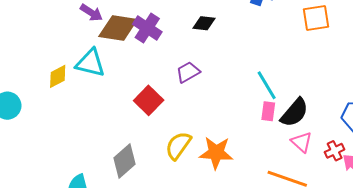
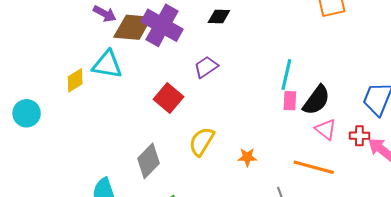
purple cross: (147, 28) -> (162, 25), size x1.4
cyan line: (267, 85) -> (286, 75), turned 48
red cross: (335, 151) -> (359, 136), turned 30
orange star: (216, 153) -> (247, 157), moved, size x0.6

